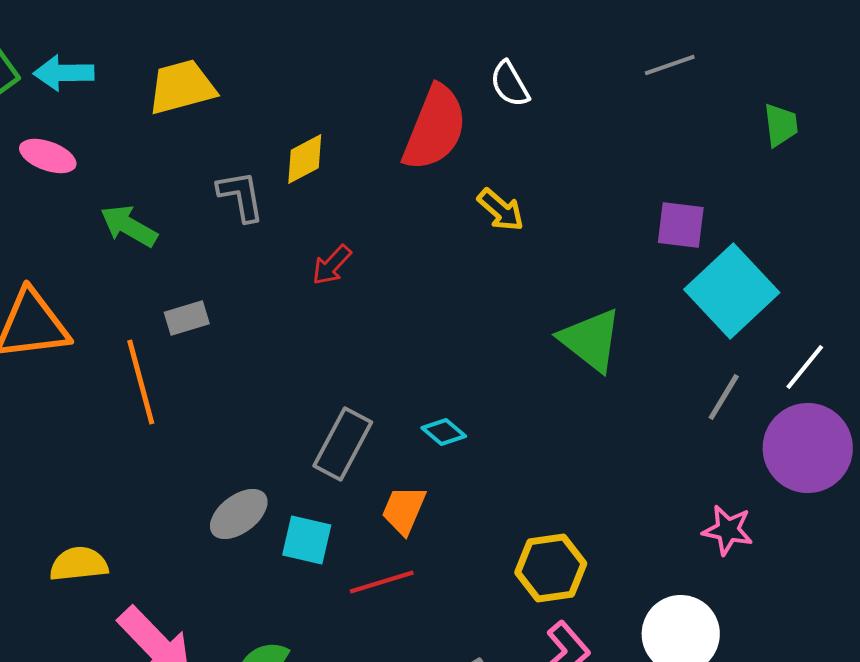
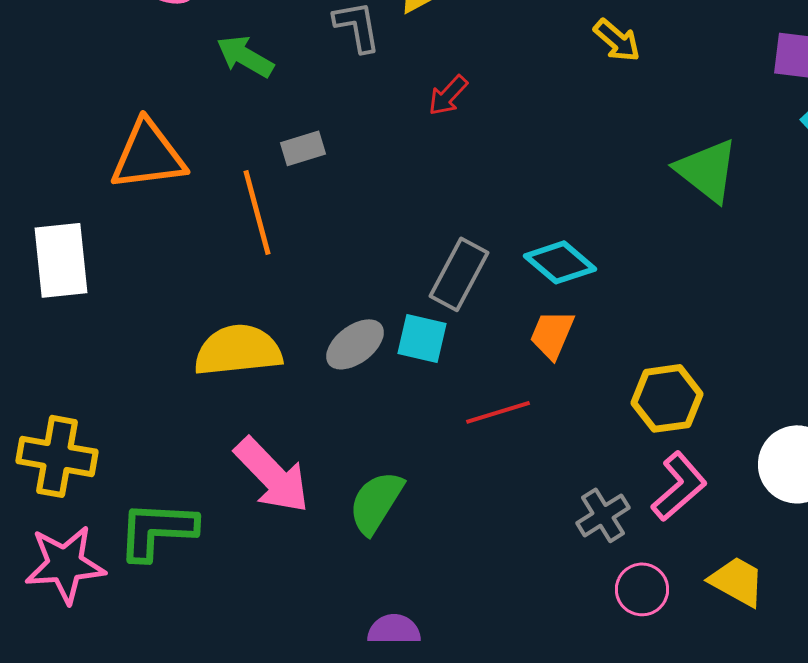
cyan diamond: (444, 432) -> (560, 262), size x1.6
orange trapezoid: (404, 510) -> (552, 334), moved
cyan square: (307, 540) -> (422, 338), moved
yellow semicircle: (79, 564) -> (238, 350), moved, size x1.5

